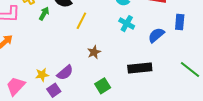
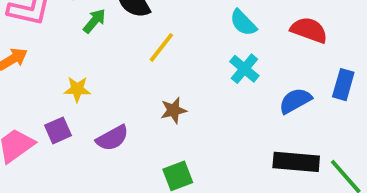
black rectangle: (140, 68) -> (296, 162), moved
yellow star: (42, 75) -> (77, 89), moved
purple square: (54, 90) -> (58, 130), moved

